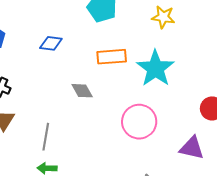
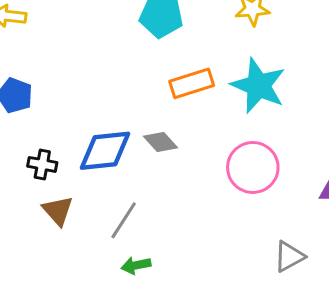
blue diamond: (51, 43) -> (105, 151), moved, size x1.6
gray line: (46, 137) -> (124, 220), turned 36

